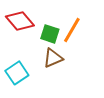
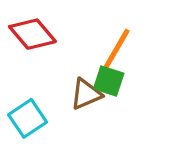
green square: (50, 34) -> (109, 81), moved

